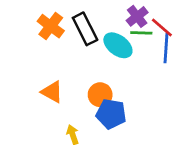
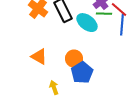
blue pentagon: (111, 114) -> (82, 73), turned 30

